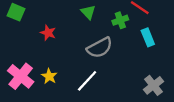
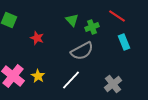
green cross: (120, 20) -> (92, 27), moved
gray cross: (153, 85) -> (113, 84), moved

